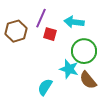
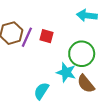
purple line: (41, 18) -> (27, 37), moved
cyan arrow: (74, 22) -> (87, 16), moved

